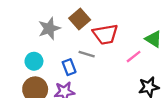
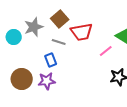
gray line: (87, 54) -> (59, 42), moved
cyan circle: (34, 61) -> (14, 37), moved

